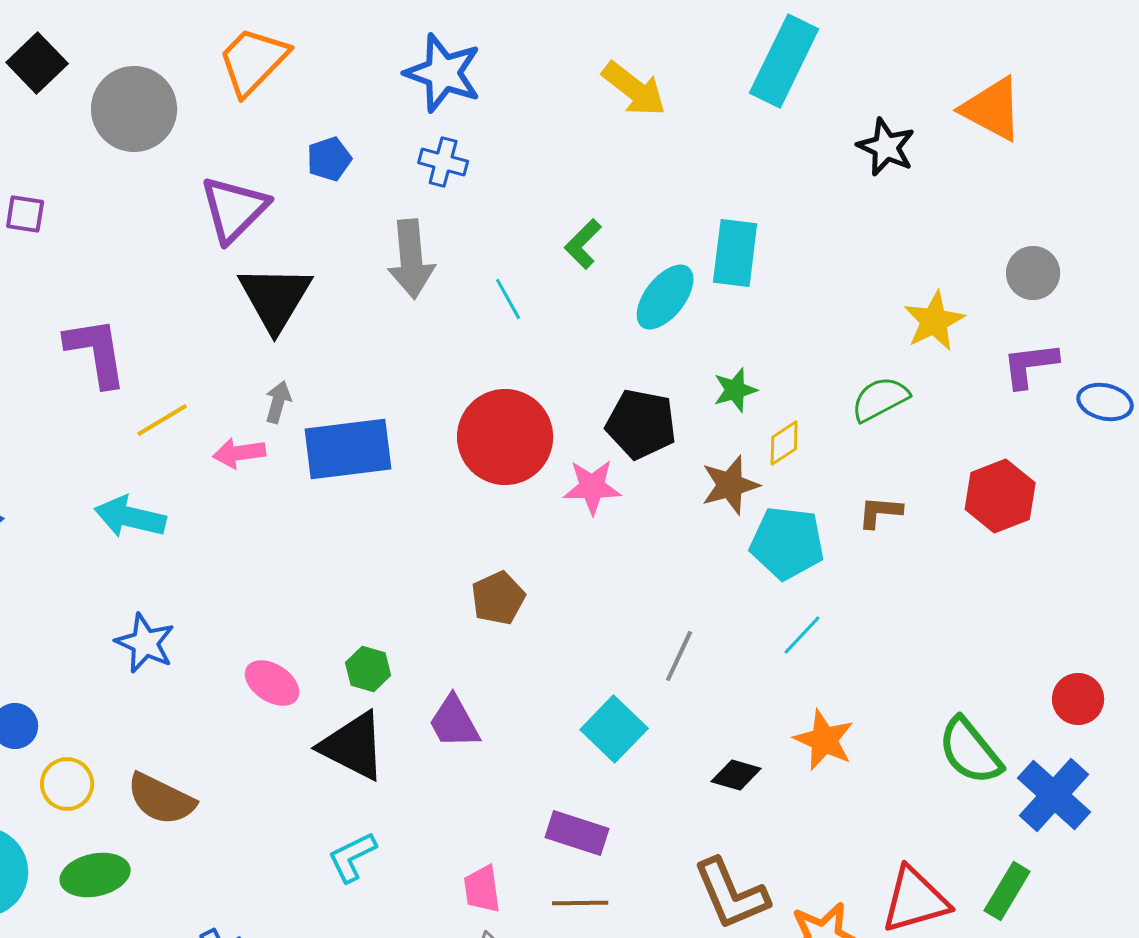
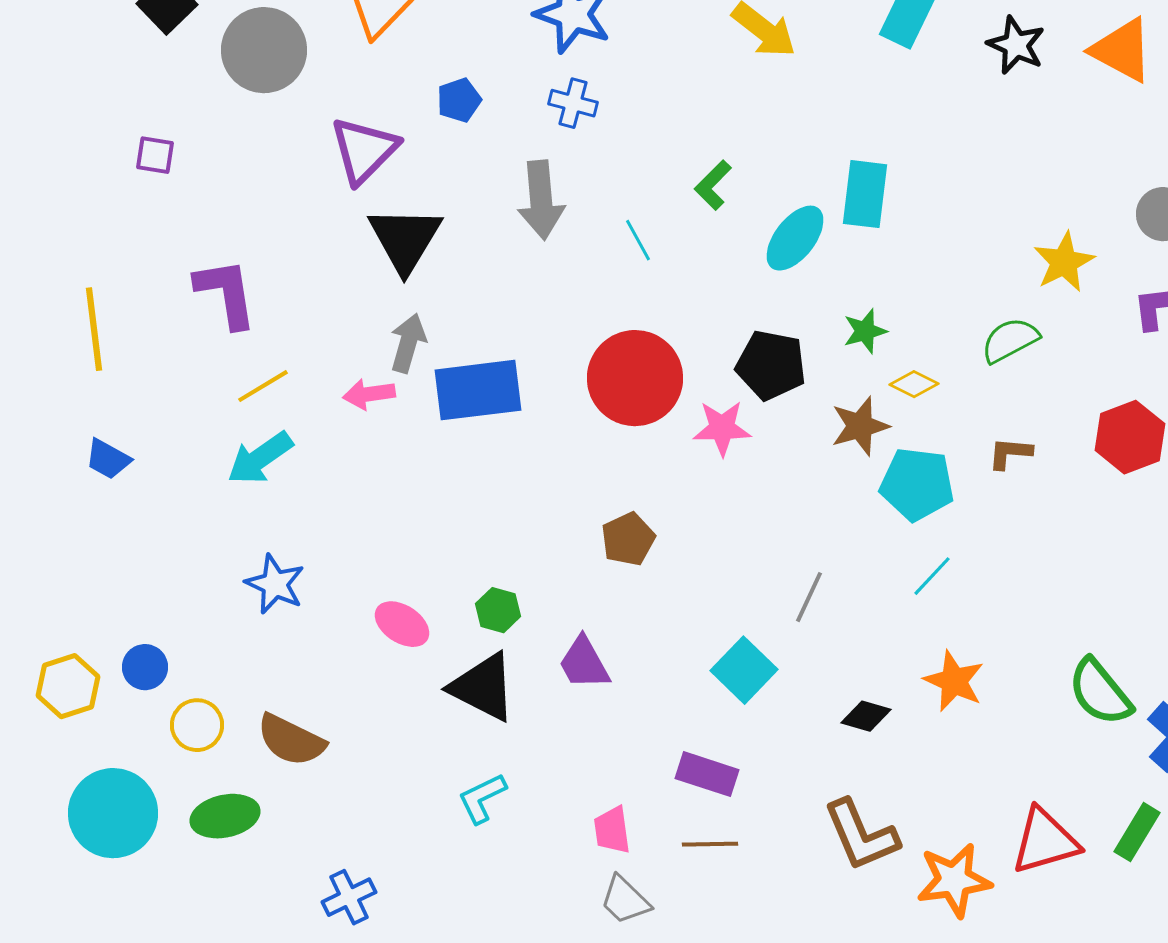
black star: (886, 147) -> (1016, 45), moved
gray arrow: (278, 402) -> (408, 343), size x1.4
yellow line: (162, 420) -> (263, 386), moved
yellow diamond: (784, 443) -> (914, 384), turned 60
cyan arrow: (130, 517) -> (260, 458), turned -48

